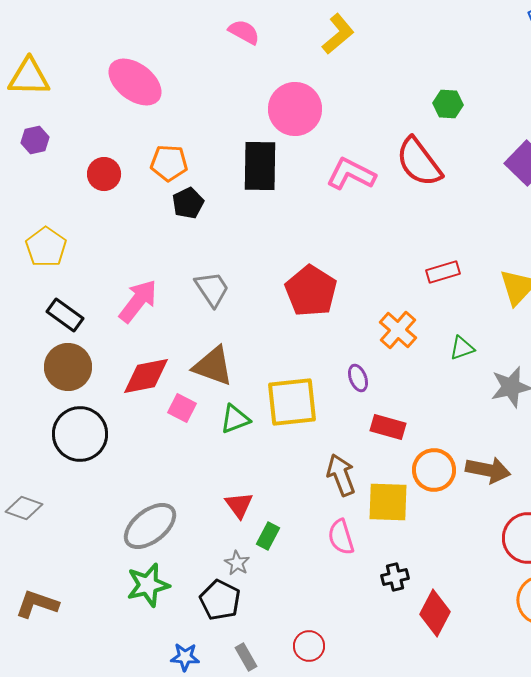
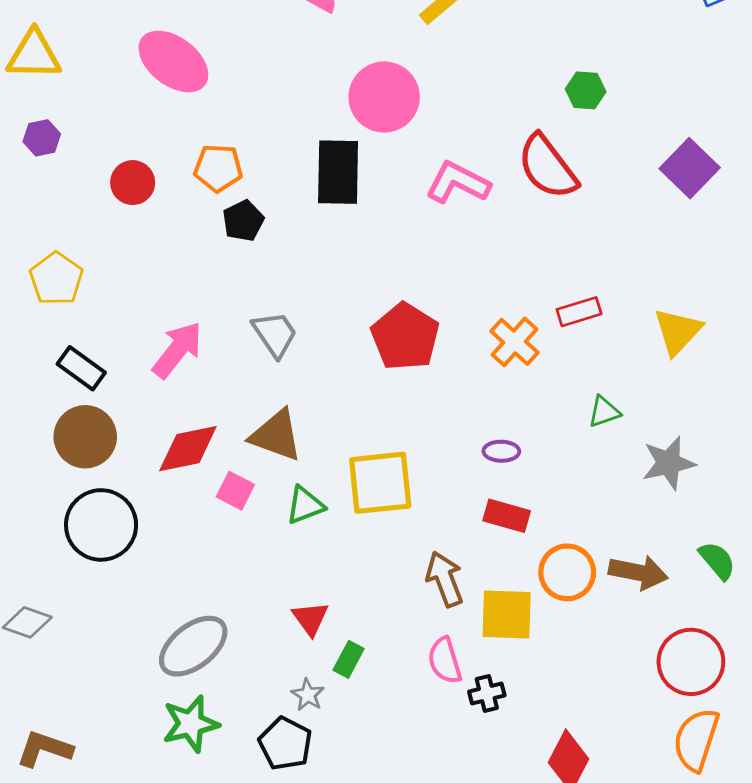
orange cross: (398, 330) -> (515, 342), moved
purple ellipse: (358, 378) -> (501, 451), moved, turned -68
black cross: (395, 577) -> (487, 694), moved

